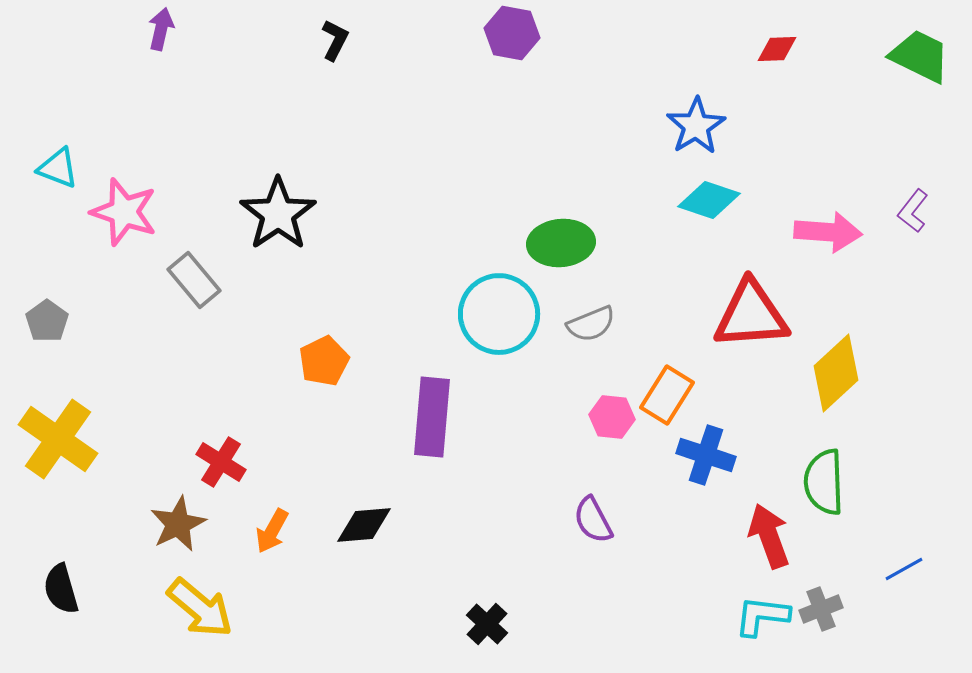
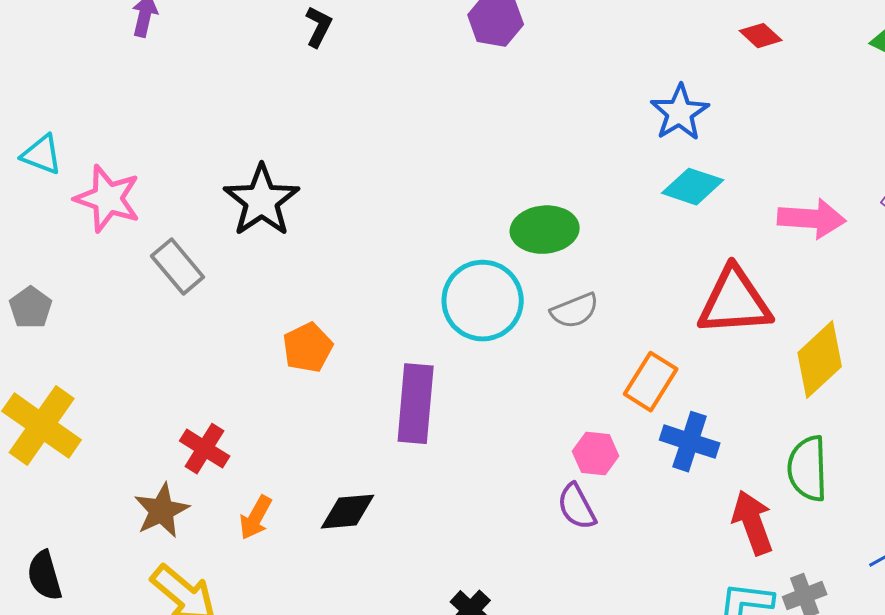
red diamond: (777, 49) -> (761, 36), turned 45
pink hexagon: (612, 417) -> (596, 454), moved

